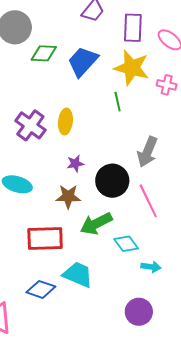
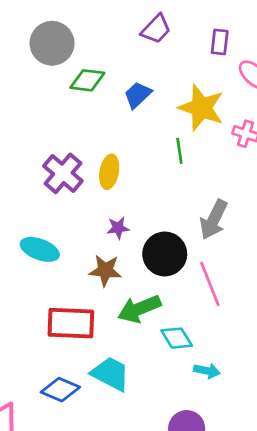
purple rectangle: (133, 28) -> (220, 42), moved, size x0.7
blue trapezoid: (83, 62) -> (138, 95), size x0.7

